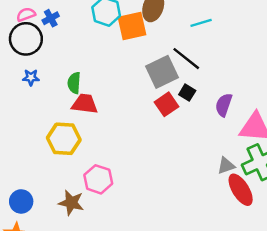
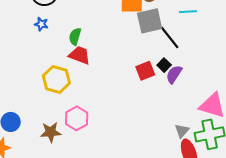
gray square: (162, 72) -> (150, 21), moved
purple semicircle: (224, 105) -> (174, 74), moved
gray triangle: (226, 166) -> (182, 131), turned -42
brown star: (71, 203) -> (51, 132), turned -30

